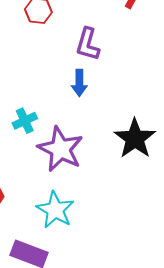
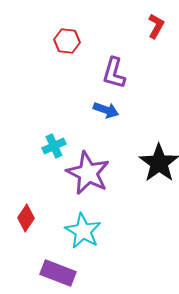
blue arrow: (79, 83) -> (106, 110), turned -70

